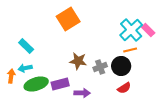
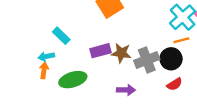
gray cross: (100, 67) -> (147, 60), size x1.5
cyan arrow: (25, 68) -> (46, 56), moved
purple rectangle: (60, 84) -> (101, 51), moved

